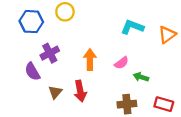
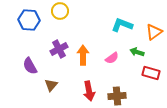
purple cross: (50, 53) -> (59, 49), moved
green arrow: (141, 77) -> (137, 52), moved
red arrow: (80, 91) -> (89, 91), moved
red rectangle: (164, 104) -> (151, 73), moved

